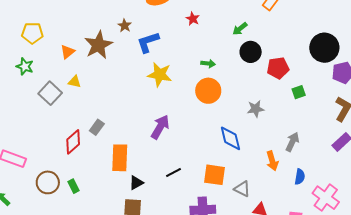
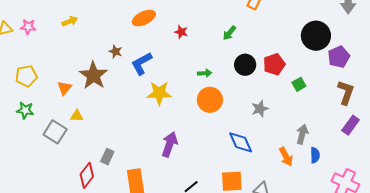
black circle: (251, 52) -> (245, 65), moved
blue semicircle: (300, 177) -> (315, 155), moved

